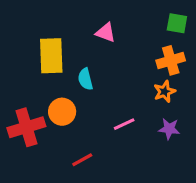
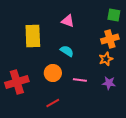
cyan semicircle: (85, 79) -> (67, 51), moved, turned 136
orange circle: (62, 112) -> (53, 73), moved
pink line: (124, 124) -> (80, 80), turned 32

